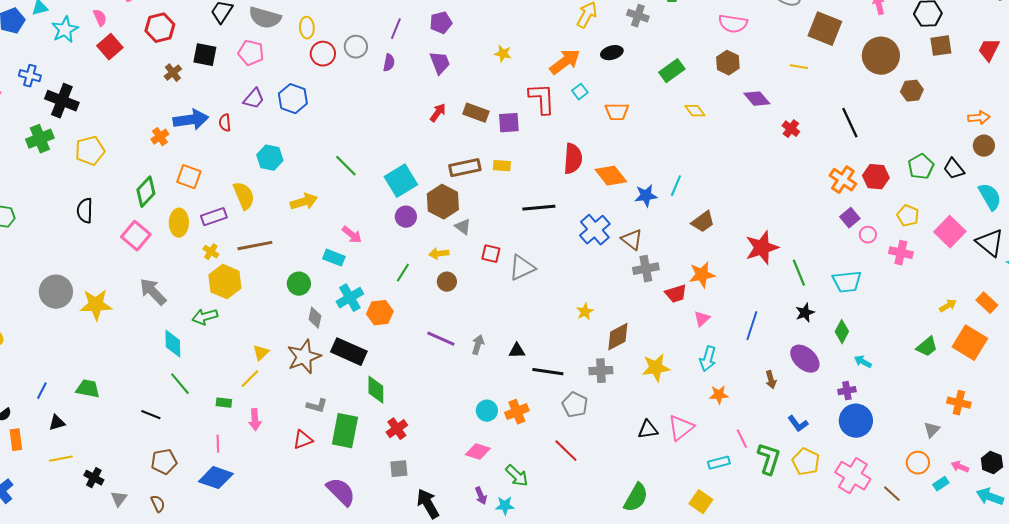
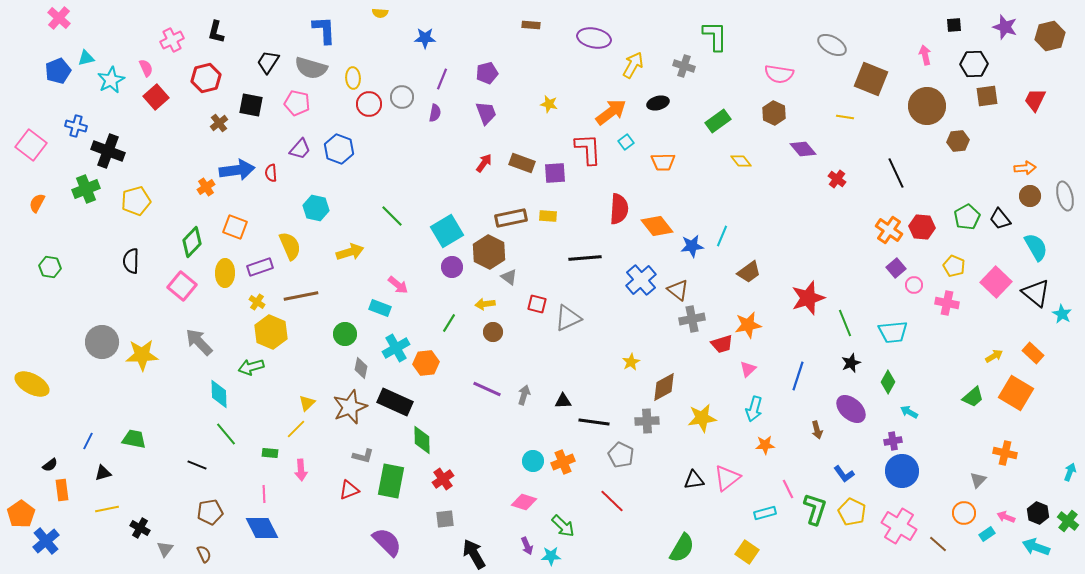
blue diamond: (216, 478) -> (262, 528), turned 44

